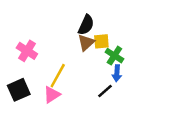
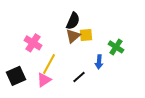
pink cross: (27, 51) -> (33, 43), moved
green cross: (114, 56) -> (116, 47), moved
black line: (105, 91) -> (79, 77), moved

